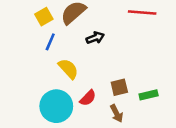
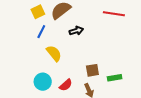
red semicircle: (88, 98) -> (66, 85), moved
cyan circle: (56, 106) -> (43, 82), size x0.7

